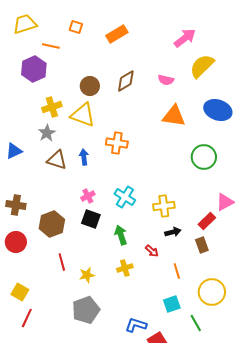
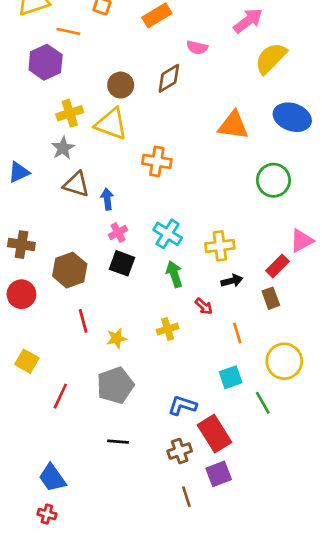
pink semicircle: (166, 80) -> (197, 47), moved
blue arrow: (84, 157) -> (107, 199), moved
green arrow: (121, 235) -> (174, 274), moved
red line: (27, 318) -> (60, 396), moved

